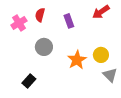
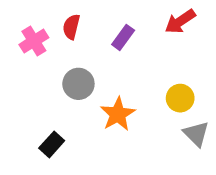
purple rectangle: (69, 21) -> (123, 37), turned 56
orange star: (77, 60) -> (118, 114), moved

